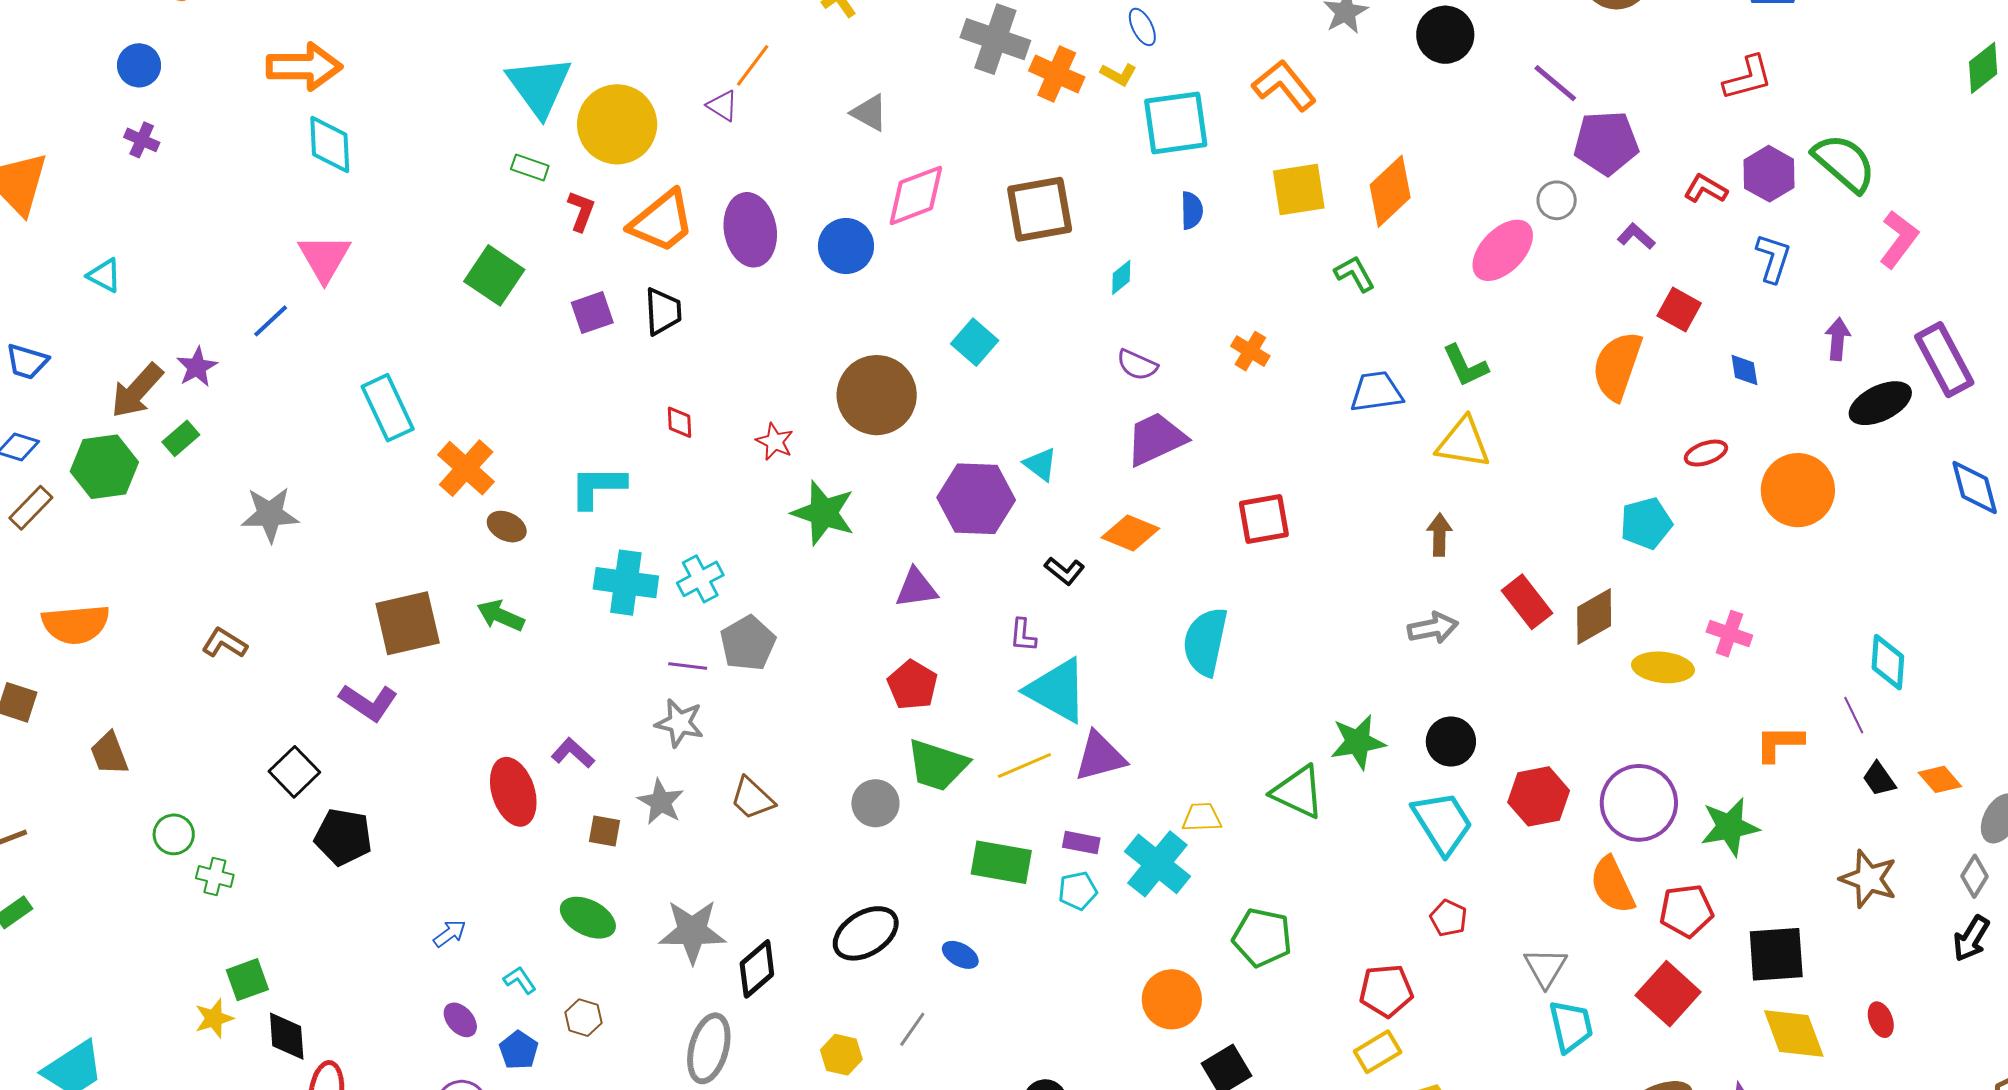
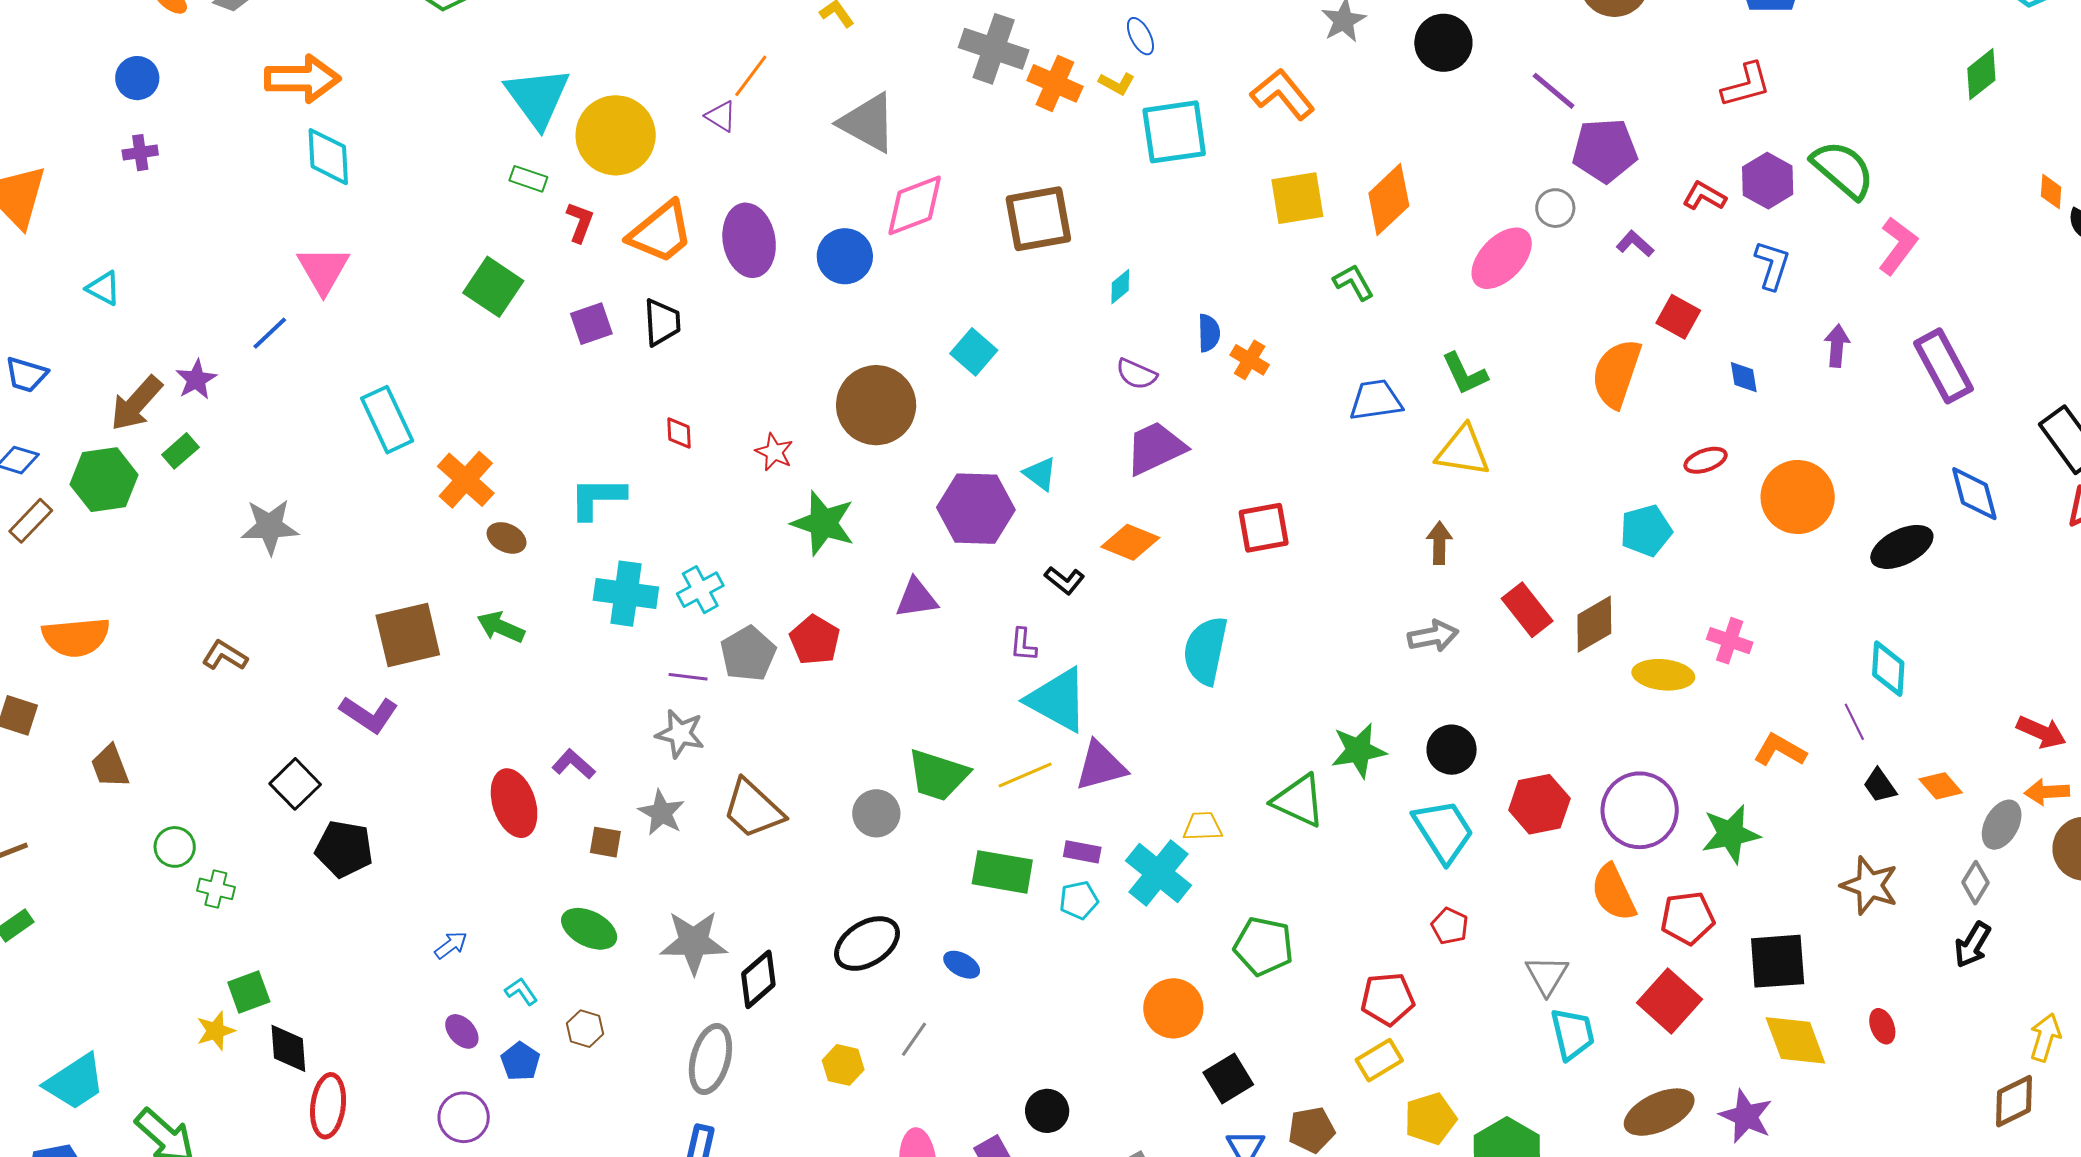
gray triangle: (869, 113) -> (868, 123), size x1.6
purple cross: (142, 140) -> (140, 153), turned -32
blue semicircle: (1192, 211) -> (1209, 333), moved
black ellipse: (1880, 403) -> (1902, 547), moved
red pentagon: (912, 685) -> (815, 640), moved
orange L-shape: (1779, 743) -> (1780, 750), turned 30
brown trapezoid: (752, 798) -> (753, 809), size x1.4

